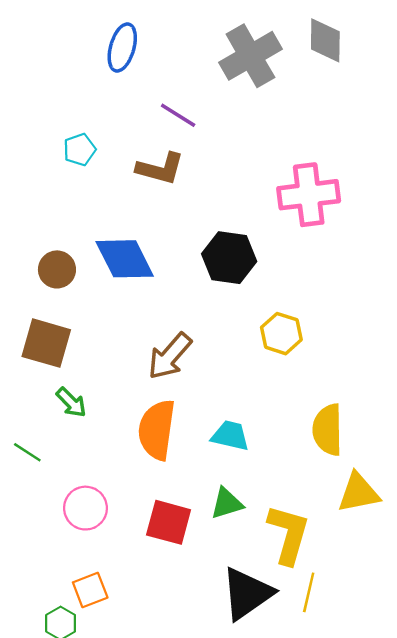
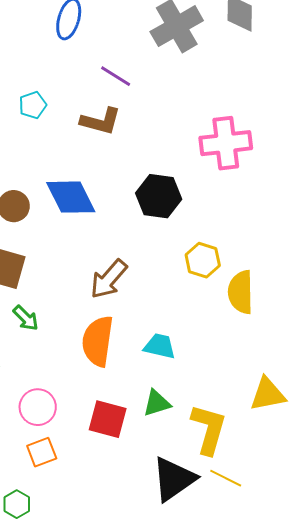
yellow semicircle: (328, 430) -> (241, 292), moved
orange square: (90, 590) -> (42, 452), moved
yellow line: (309, 592) -> (226, 478), turned -76

